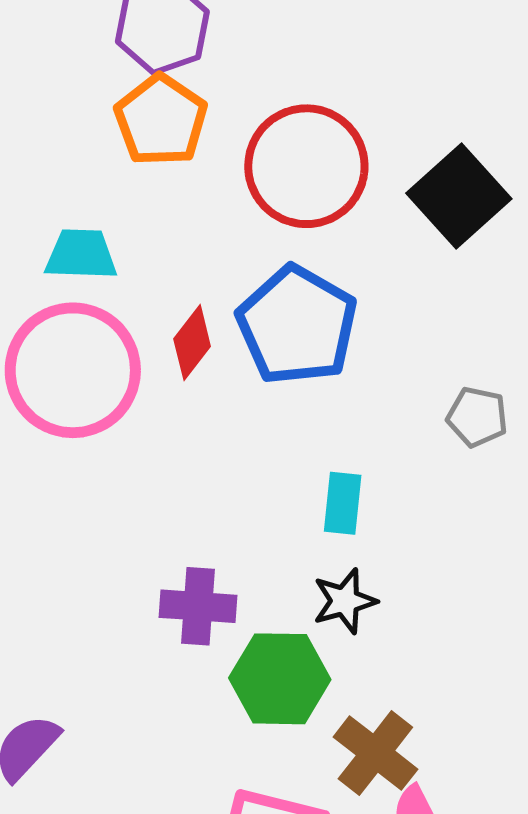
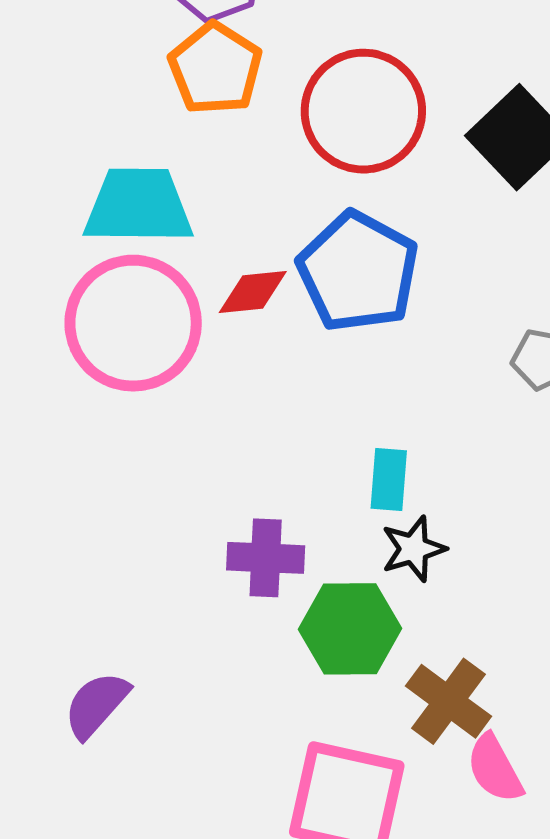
cyan trapezoid: (81, 254) -> (138, 206), size x1.5
red diamond: (192, 343) -> (253, 292), turned 48
cyan rectangle: (343, 503) -> (389, 480), moved

